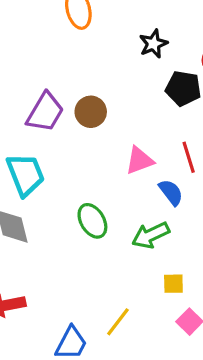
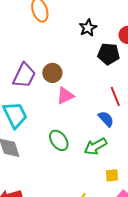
pink triangle: (139, 161) -> (65, 96), moved

